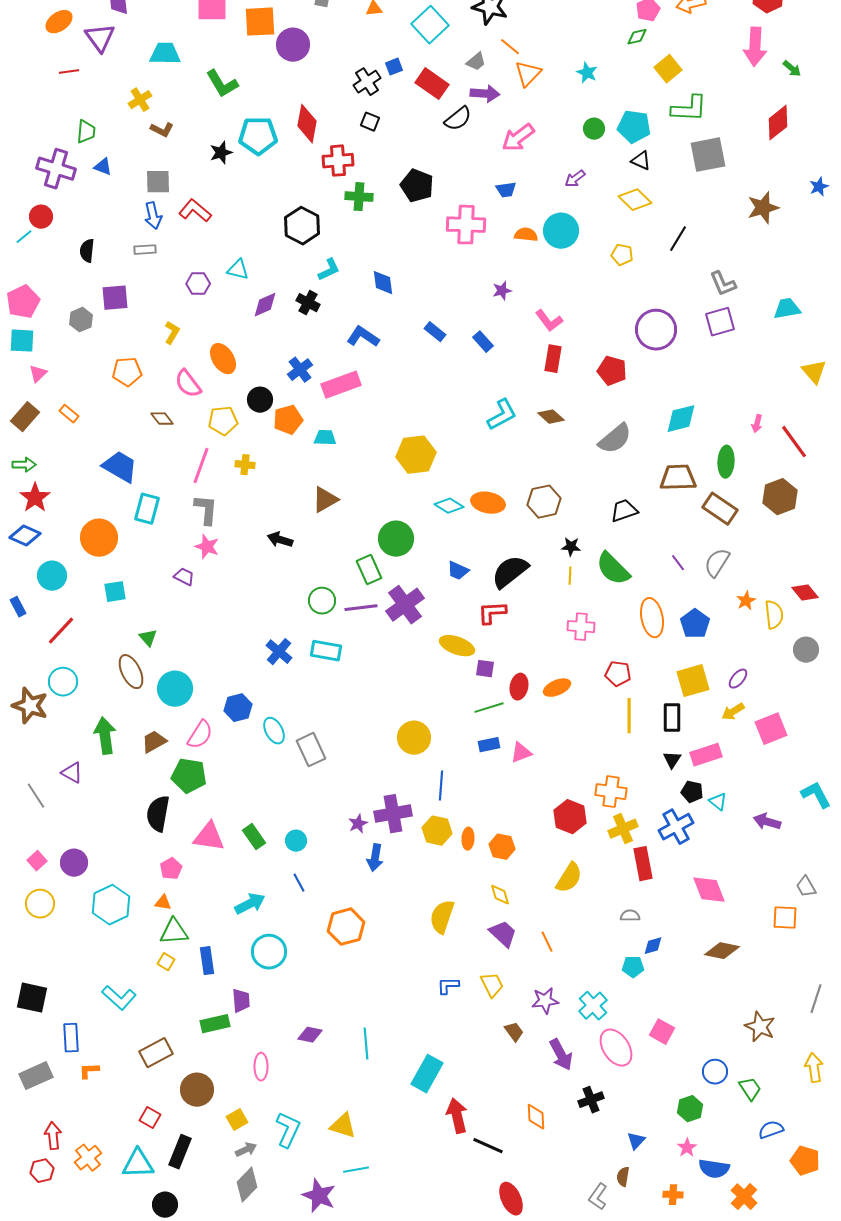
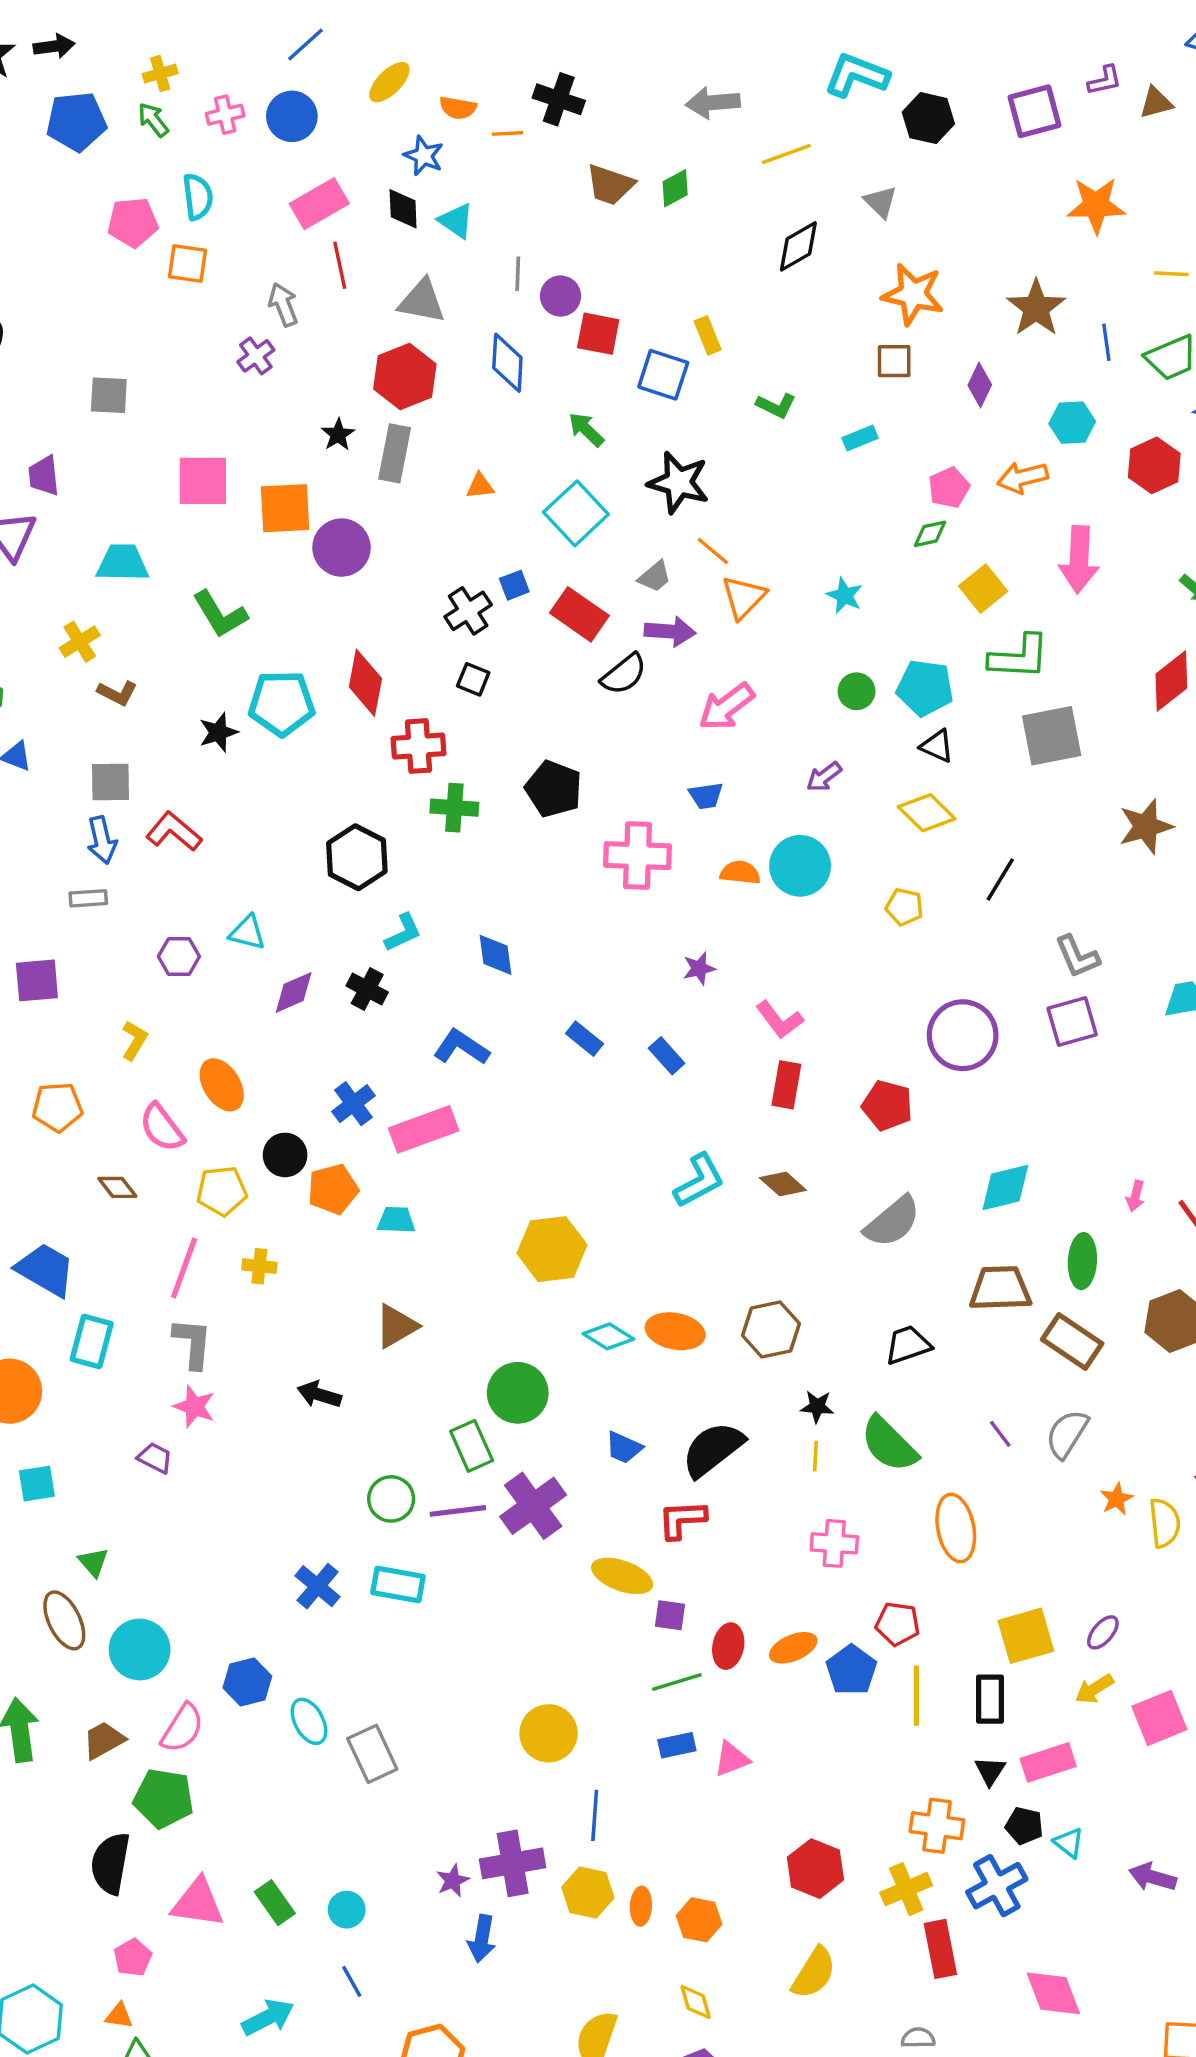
pink arrow: (755, 47) -> (1079, 560), moved
blue pentagon: (695, 624) -> (851, 1670), moved
orange cross: (611, 792) -> (937, 1826), moved

